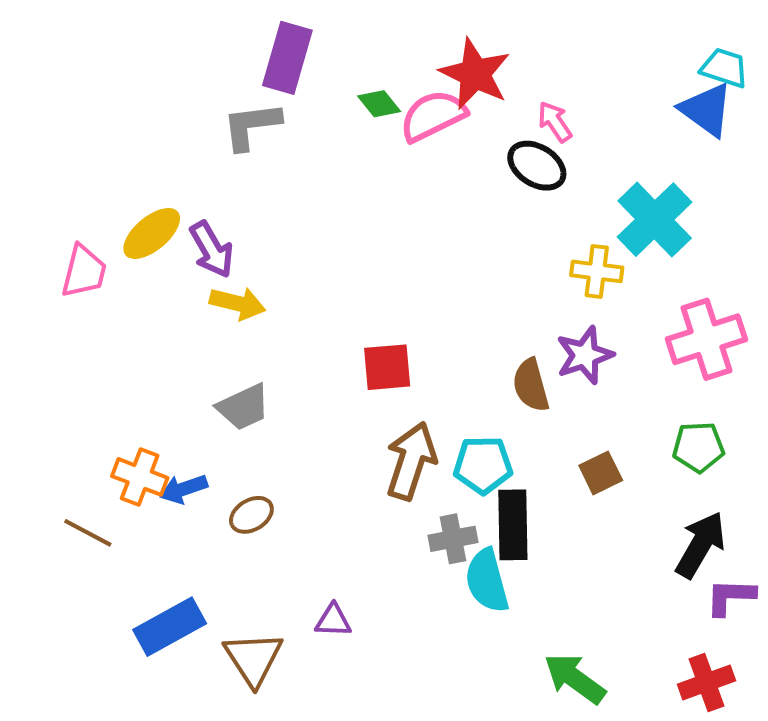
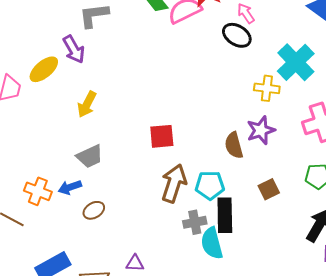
purple arrow: (212, 249) -> (74, 49), moved
yellow arrow: (237, 303) -> (87, 104), turned 104
blue arrow: (184, 489) -> (70, 187), moved

